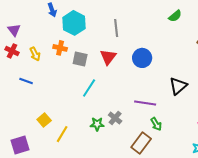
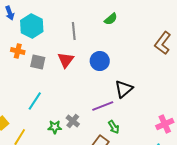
green semicircle: (175, 16) -> (111, 19), moved
black triangle: (178, 86) -> (124, 89), moved
cyan line: (89, 88) -> (35, 101), moved
purple line: (145, 103) -> (103, 106), turned -30

